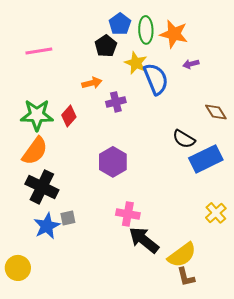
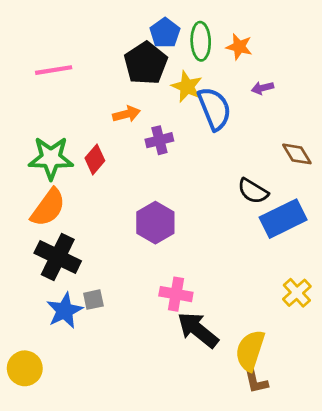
orange star: (174, 34) -> (239, 47), size x0.7
black pentagon: (106, 46) -> (146, 63), size x1.4
yellow semicircle: (182, 255) -> (250, 350), turned 144

